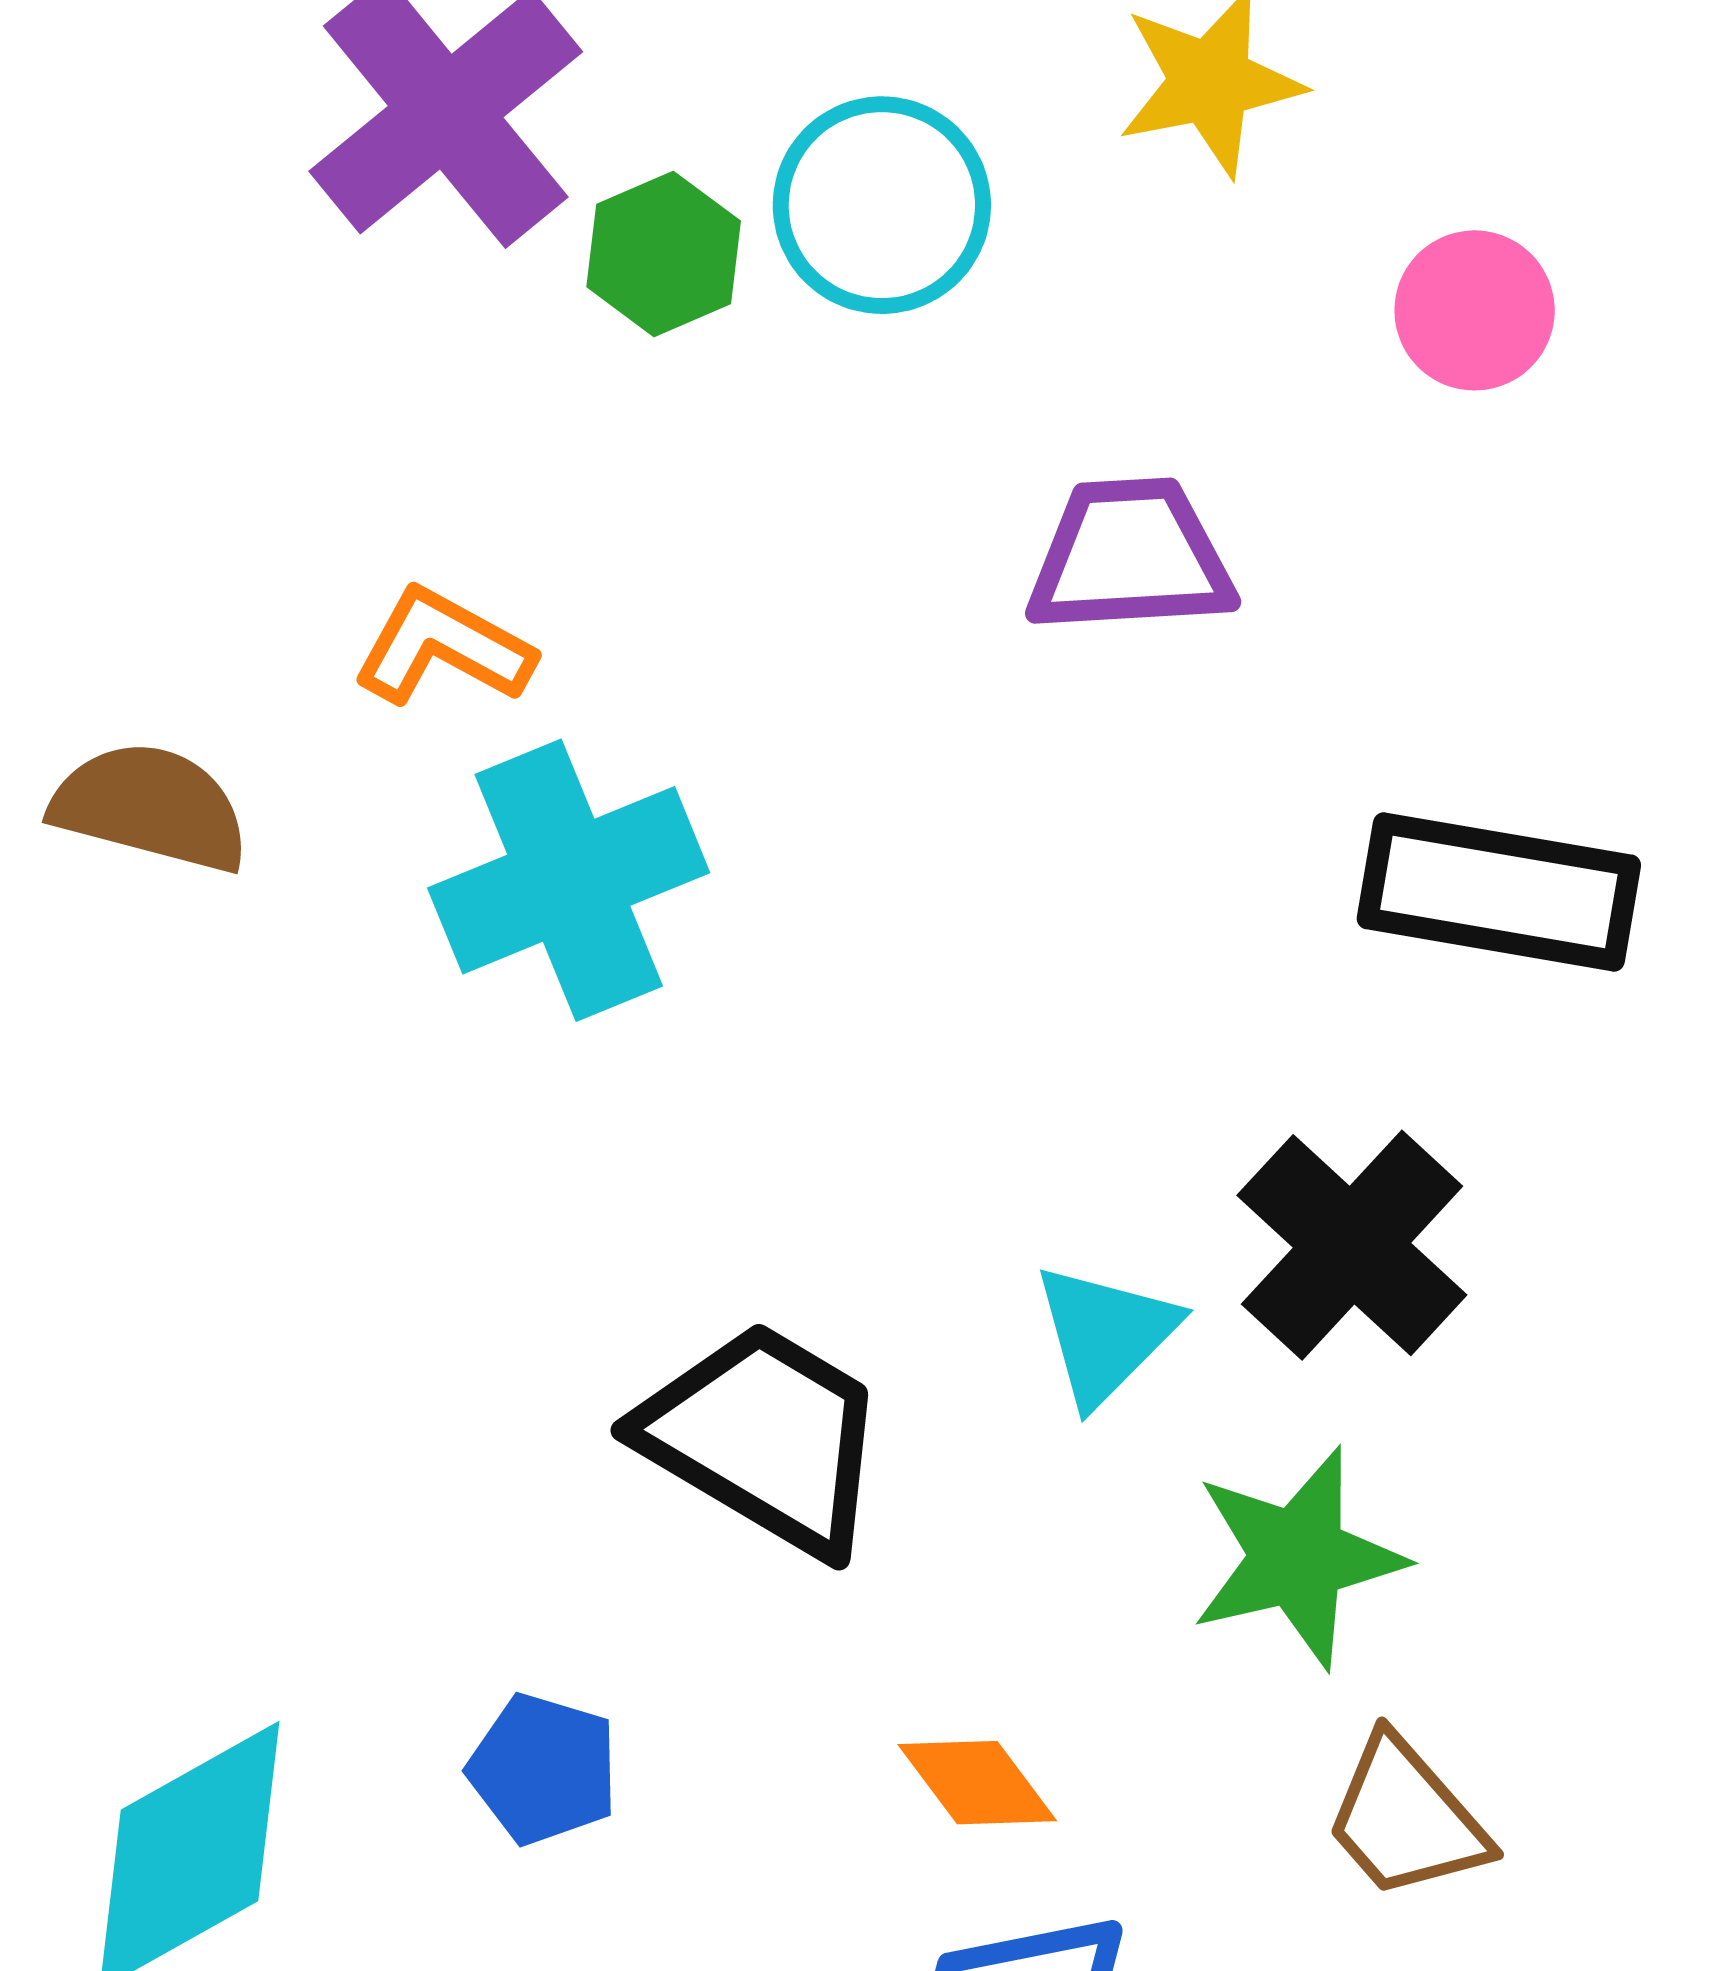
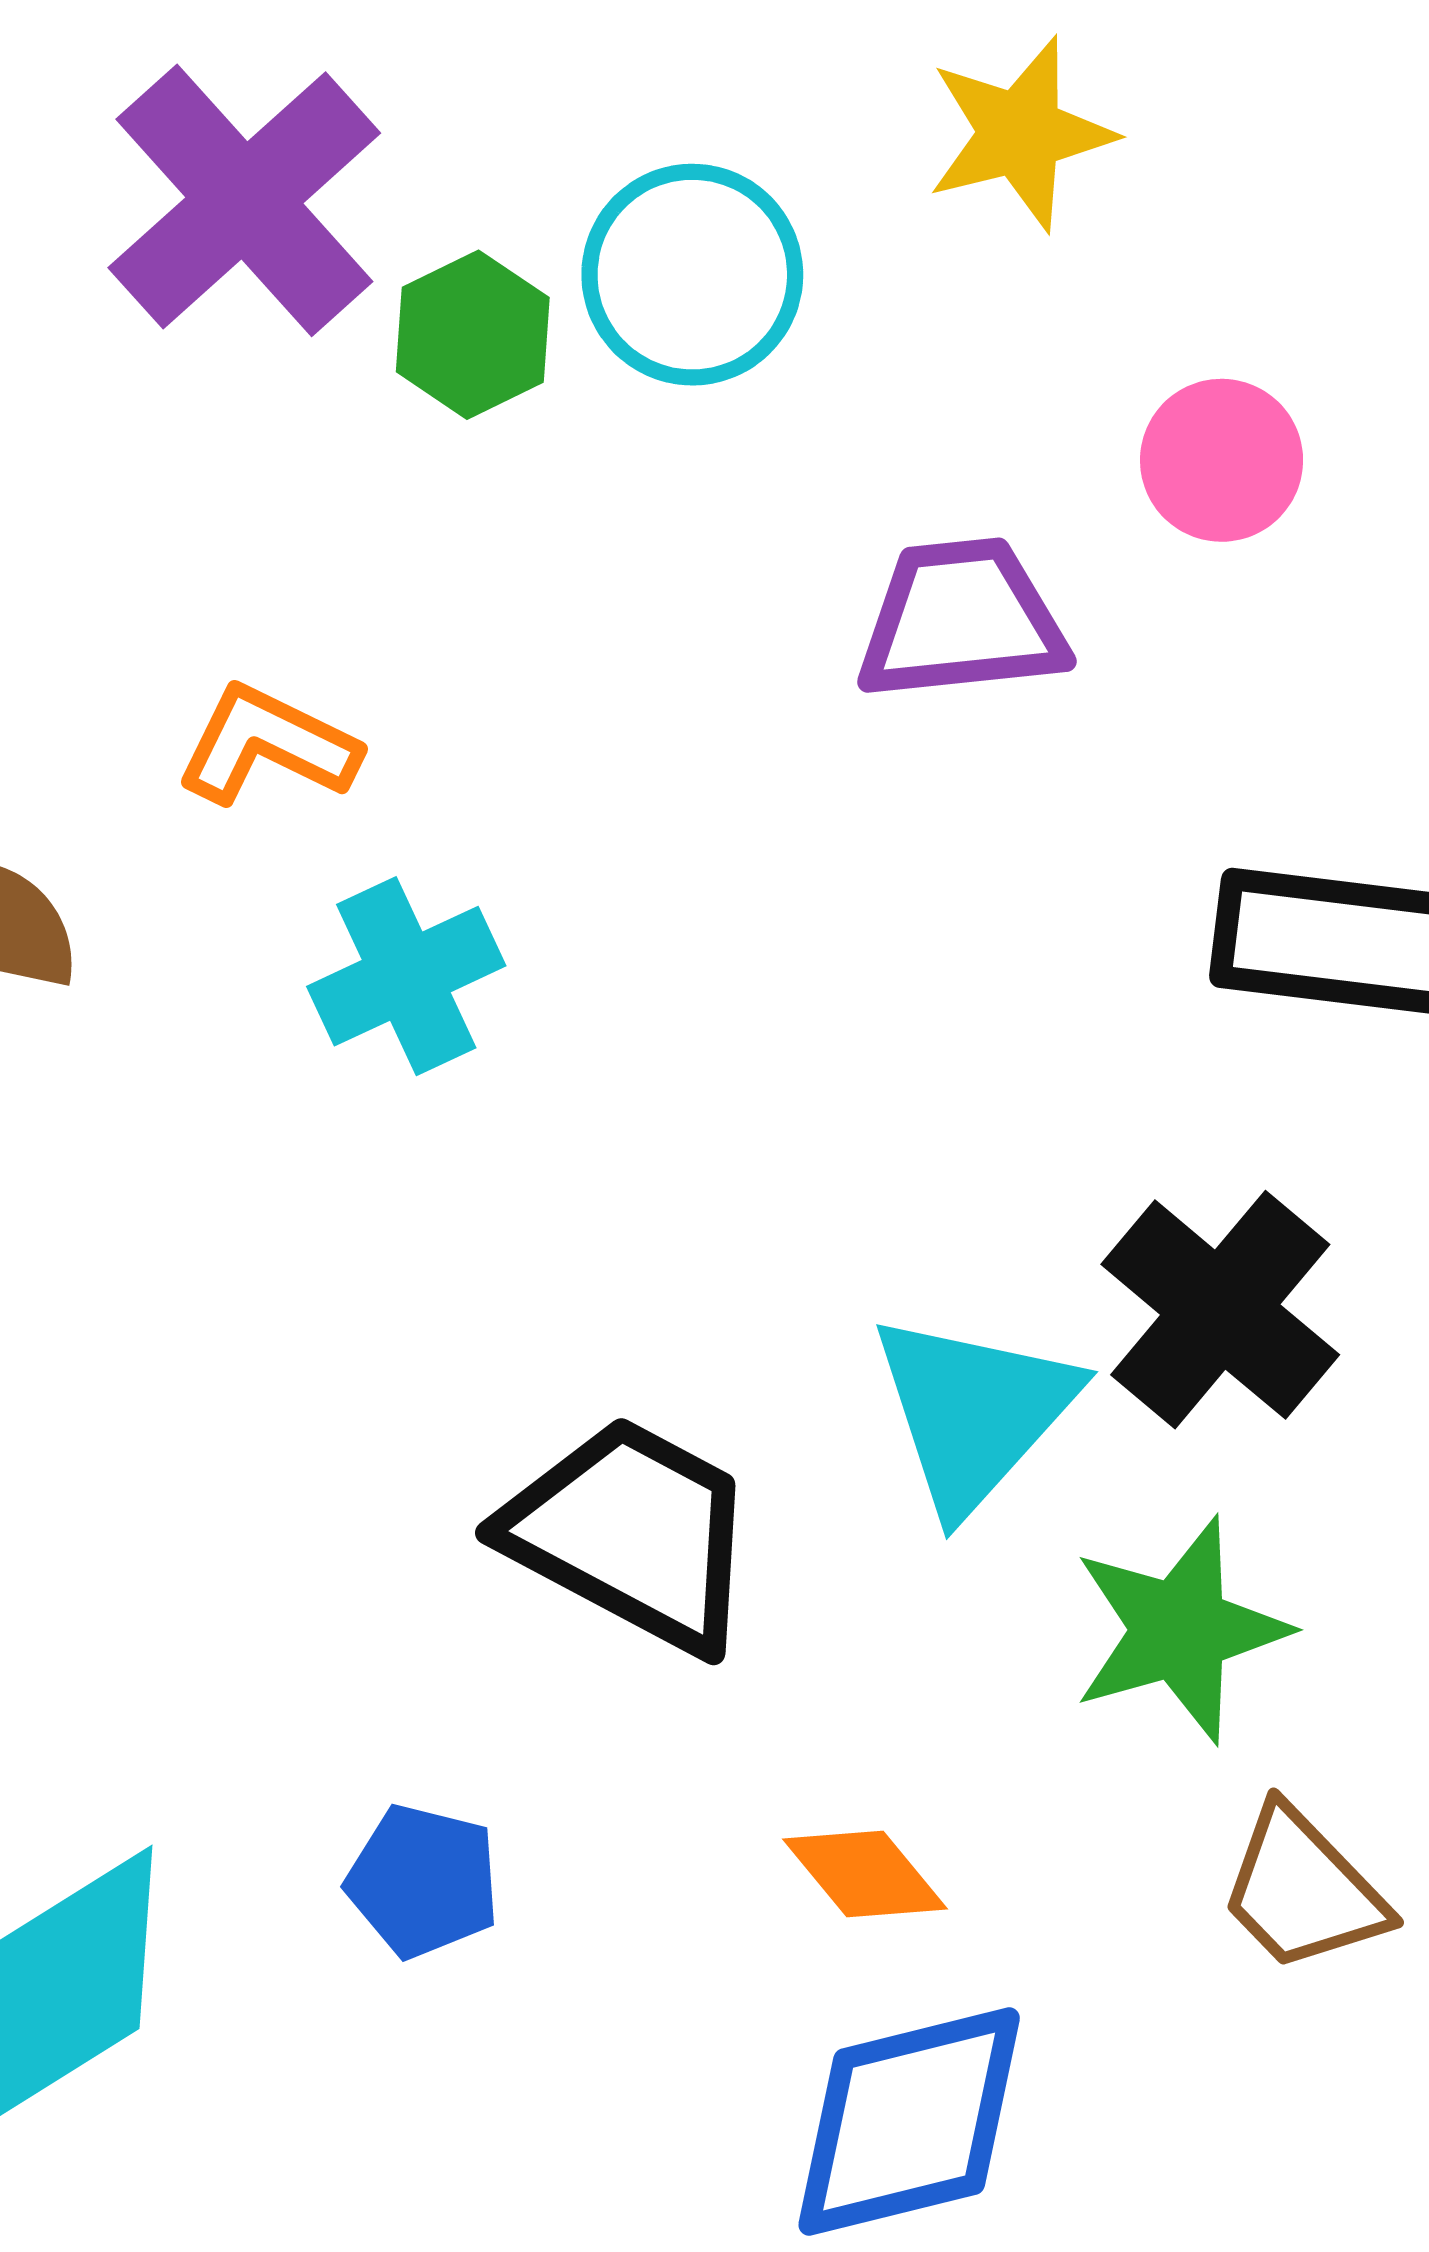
pink circle: (1475, 310) -> (1222, 460), moved
cyan cross: (569, 880) -> (406, 976), size x0.7
cyan triangle: (1105, 1334) -> (974, 1412), size x1.4

